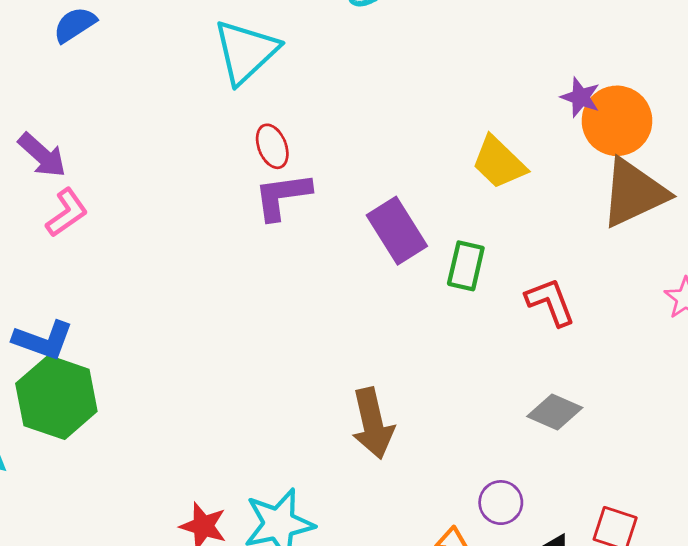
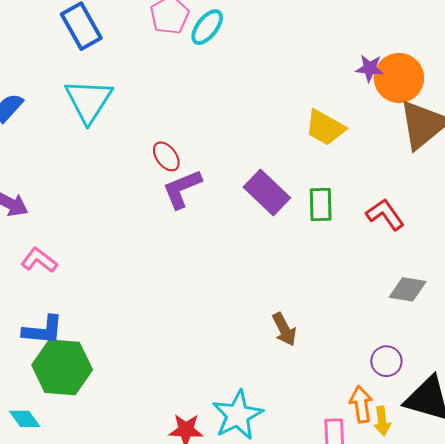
cyan triangle: (246, 52) -> (89, 101), moved
pink L-shape: (67, 213) -> (39, 260), moved, turned -93
brown arrow: (373, 423) -> (284, 329), size x0.7

